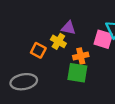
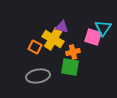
yellow cross: (58, 41) -> (53, 39), size x1.5
gray ellipse: (24, 82) -> (38, 76), moved

